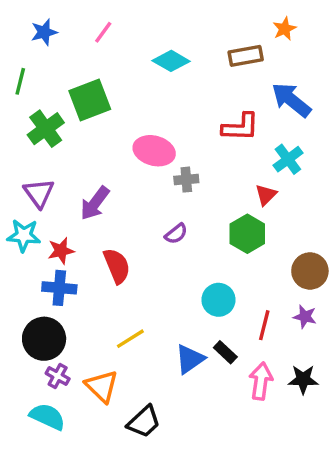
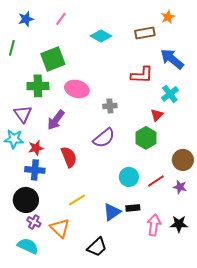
green cross: (46, 129) -> (38, 86), moved, turned 35
pink ellipse: (154, 151) -> (77, 89), moved
purple semicircle: (176, 234) -> (104, 138), size x1.6
red line: (264, 325) -> (156, 181), moved, turned 42
black rectangle: (225, 352) -> (133, 208), turned -48
black trapezoid: (144, 422) -> (97, 247), moved

